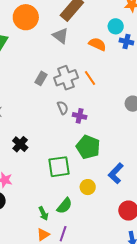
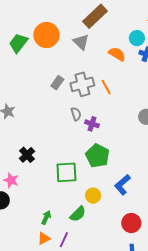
orange circle: (26, 17) -> (46, 35), moved
black cross: (20, 144) -> (27, 155), moved
green semicircle: (64, 206) -> (78, 214), moved
green arrow: (43, 213) -> (46, 218), turned -136

